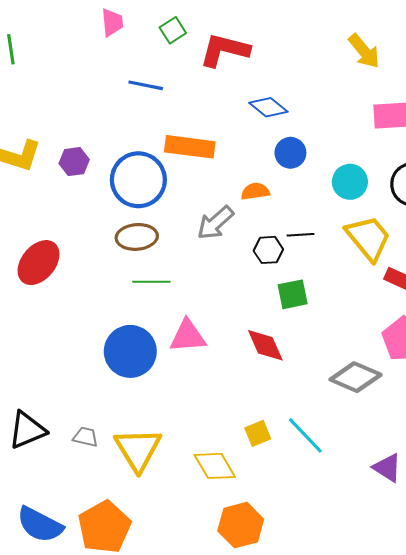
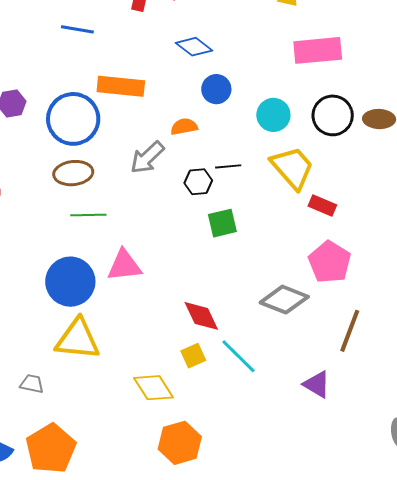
red diamond: (265, 345) -> (201, 316), moved
gray trapezoid: (86, 437) -> (32, 384), moved
yellow triangle: (138, 449) -> (78, 339), moved, turned -51

